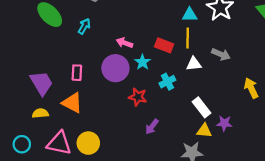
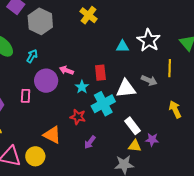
yellow line: (188, 38) -> (170, 68), moved
red rectangle: (164, 45) -> (100, 73), turned 63
white triangle: (194, 64) -> (126, 89), size x1.5
purple circle: (115, 68) -> (46, 81), moved
cyan cross: (167, 82) -> (103, 104), size x1.6
orange triangle: (72, 103) -> (52, 135), moved

